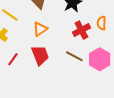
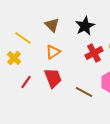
brown line: (74, 56) -> (84, 92), moved

